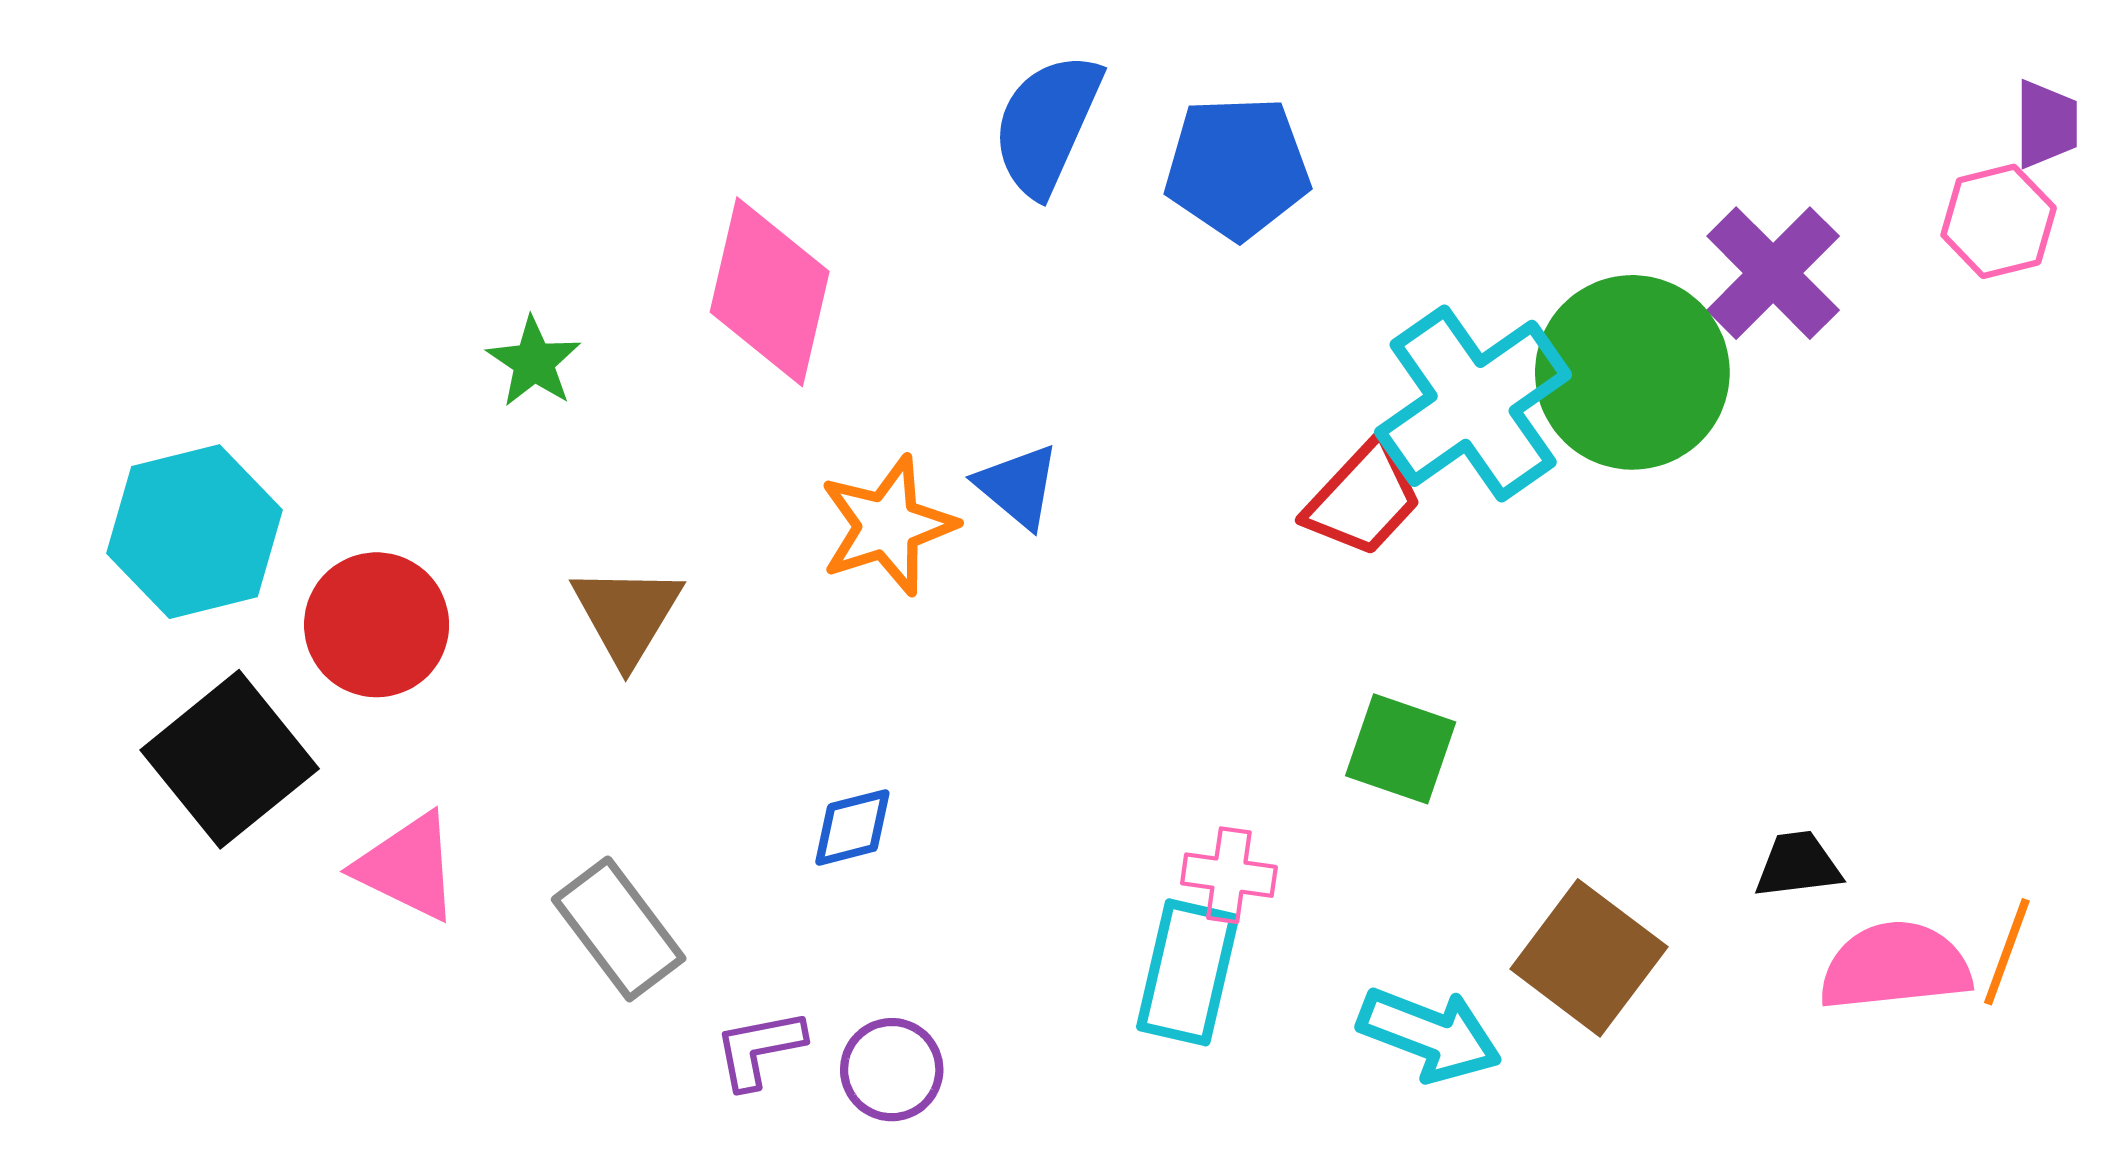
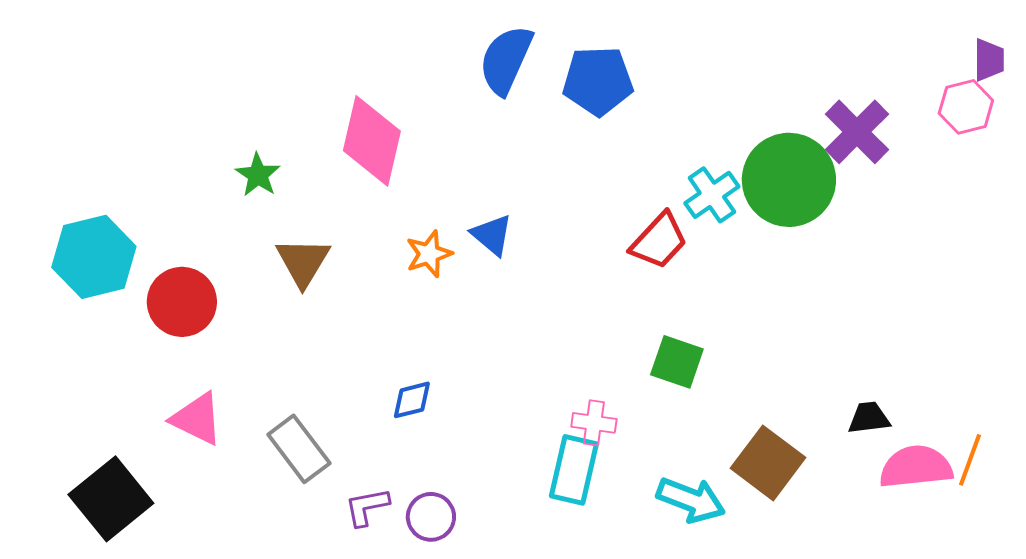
cyan cross: (1473, 403) -> (712, 195), size x0.6
orange star: (888, 525) -> (429, 254), size x0.7
brown triangle: (627, 614) -> (303, 262), moved
black square: (230, 759) -> (111, 499), moved

